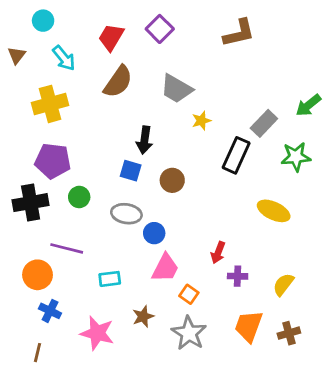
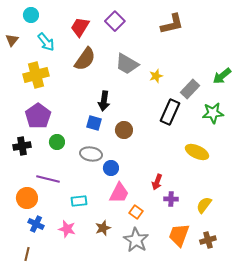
yellow star: (201, 121) -> (156, 76), moved
purple pentagon: (53, 161) -> (38, 116), turned 30
black cross: (31, 203) -> (22, 146), size x0.7
pink star: (97, 333) -> (67, 229), moved, size x0.7

